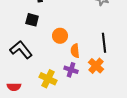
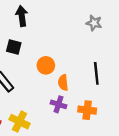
orange cross: (96, 66) -> (87, 110), moved, turned -35
yellow cross: (48, 79) -> (19, 122), moved

